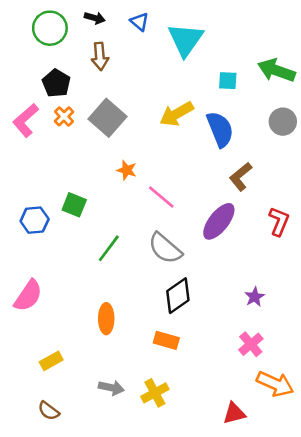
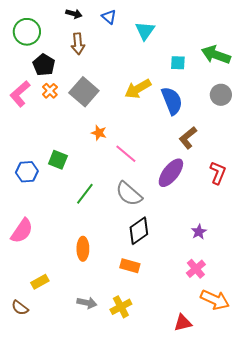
green circle: (50, 28) -> (27, 32), moved
cyan triangle: (186, 40) -> (145, 31), size x0.7
brown semicircle: (49, 411) -> (20, 308), moved

